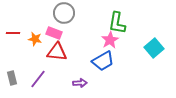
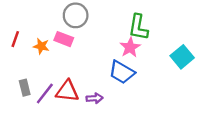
red line: (13, 33) -> (15, 39), turned -72
red triangle: (57, 52) -> (67, 91), moved
blue trapezoid: (103, 61) -> (122, 72), turned 60
gray rectangle: (12, 78) -> (25, 88), moved

